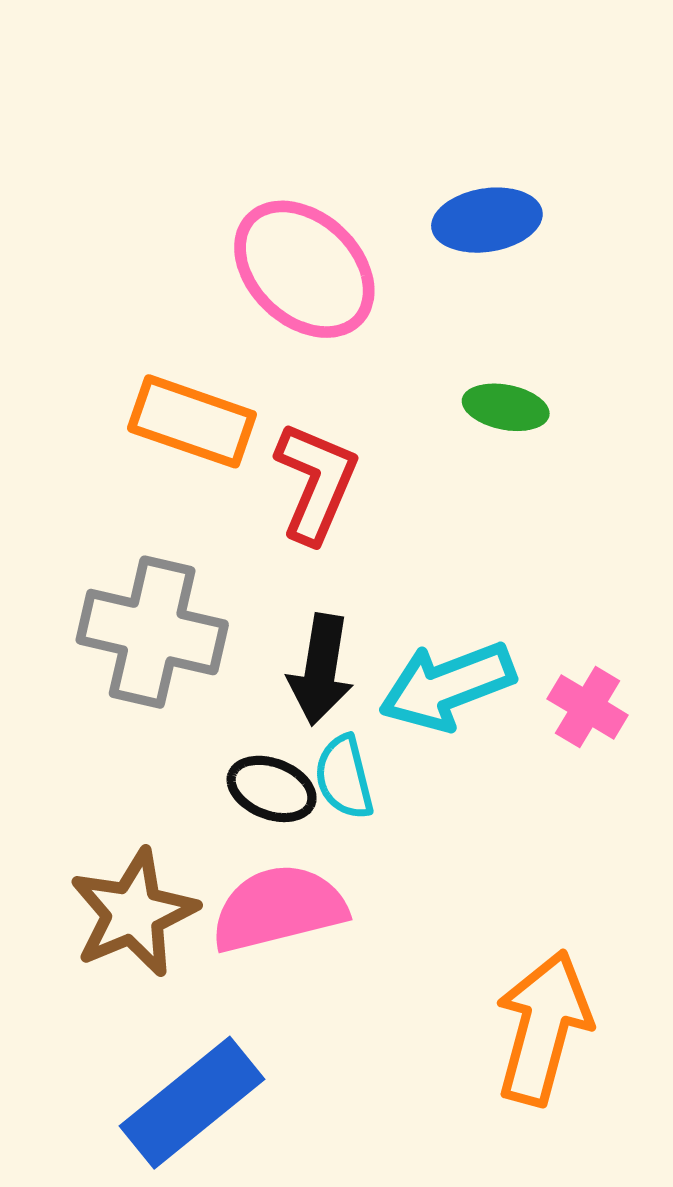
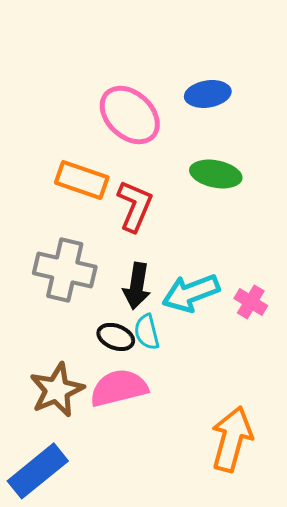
green ellipse: (506, 407) -> (216, 174), size x1.4
blue rectangle: (192, 1103) -> (38, 471), moved

